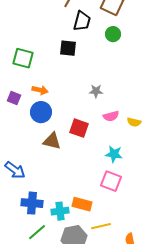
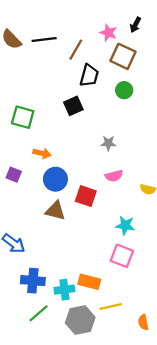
black square: (68, 48) -> (73, 106), turned -30
gray star: (96, 91) -> (108, 143), moved
purple square: (14, 98) -> (14, 175), moved
blue circle: (41, 112) -> (55, 179), moved
pink semicircle: (111, 116) -> (114, 176), moved

